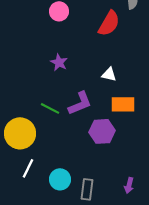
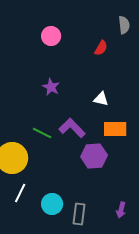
red semicircle: (109, 23) -> (101, 48), size x0.6
purple L-shape: (80, 103) -> (72, 128), turned -112

